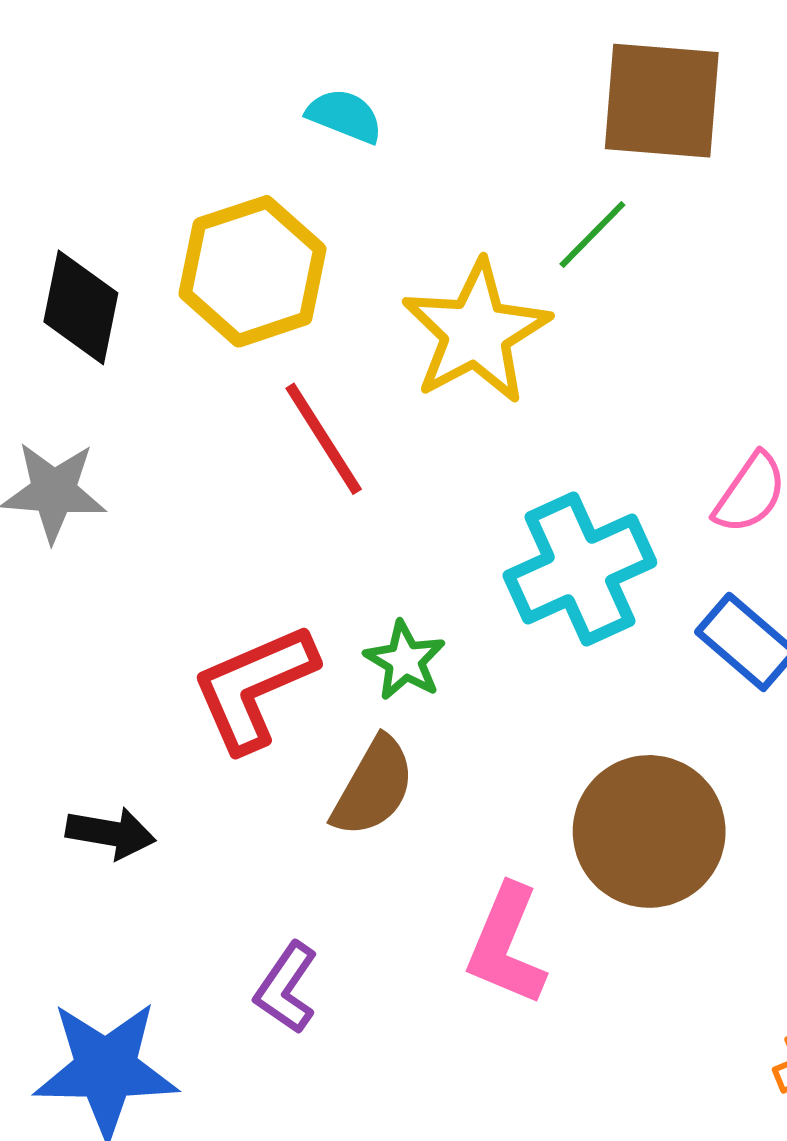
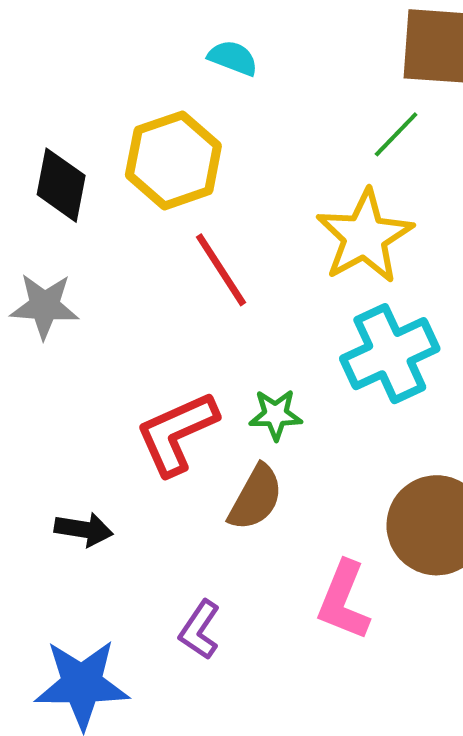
yellow star: (476, 332) -> (365, 236), moved
green star: (405, 661) -> (276, 415), turned -30

